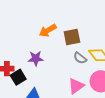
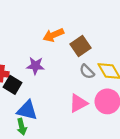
brown square: (72, 37) -> (81, 46), turned -30
black square: (18, 77) -> (13, 85), turned -35

